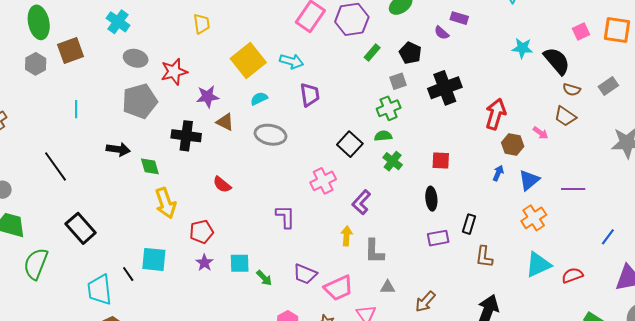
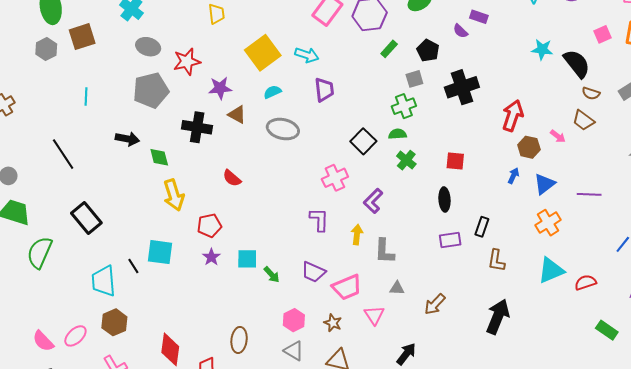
purple L-shape: (285, 217) -> (319, 220), moved

